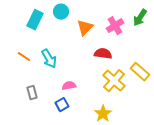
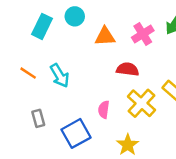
orange triangle: (85, 28) -> (105, 37), turned 42
pink semicircle: (69, 86) -> (104, 110), moved, turned -72
blue square: (62, 105) -> (76, 133), size x1.6

